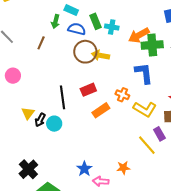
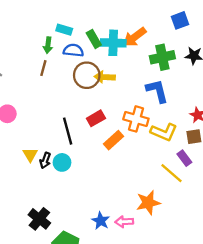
cyan cross: (112, 27) -> (113, 43), size x1.5
orange arrow: (139, 35) -> (135, 37), moved
brown line: (41, 43) -> (43, 68), moved
orange cross: (122, 95) -> (136, 119), size x1.5
orange star: (123, 168) -> (148, 203), size x1.5
blue star: (84, 169) -> (101, 221), moved

